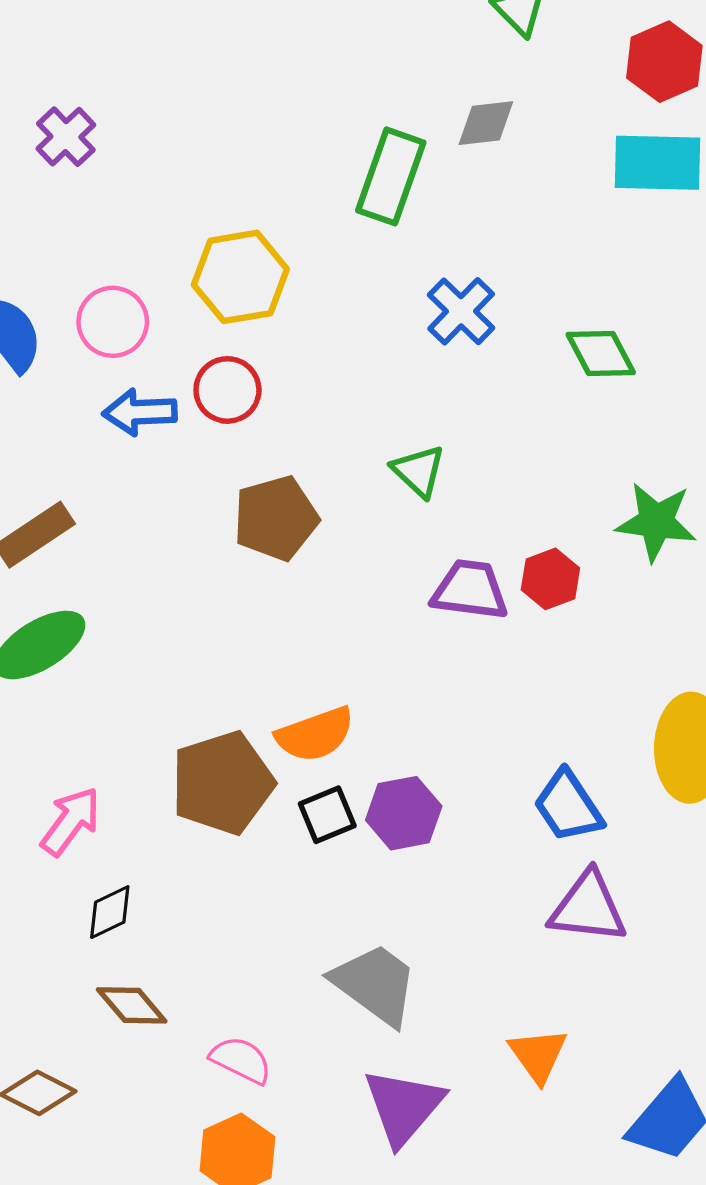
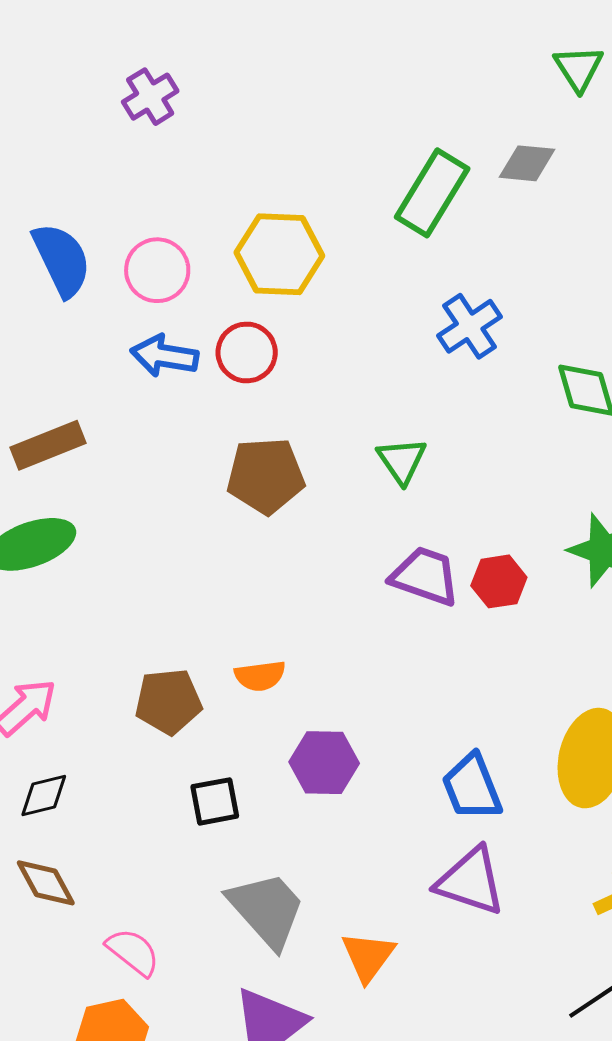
orange semicircle: (315, 734) -> (260, 676), size x0.7
brown pentagon: (222, 783) -> (168, 702), size x0.7
black square: (327, 815) -> (215, 801), moved
orange triangle: (538, 1055) -> (368, 956), moved

